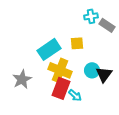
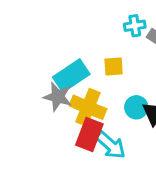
gray star: (22, 79) -> (58, 97), moved, turned -30
cyan arrow: (75, 95) -> (111, 145), size x1.5

